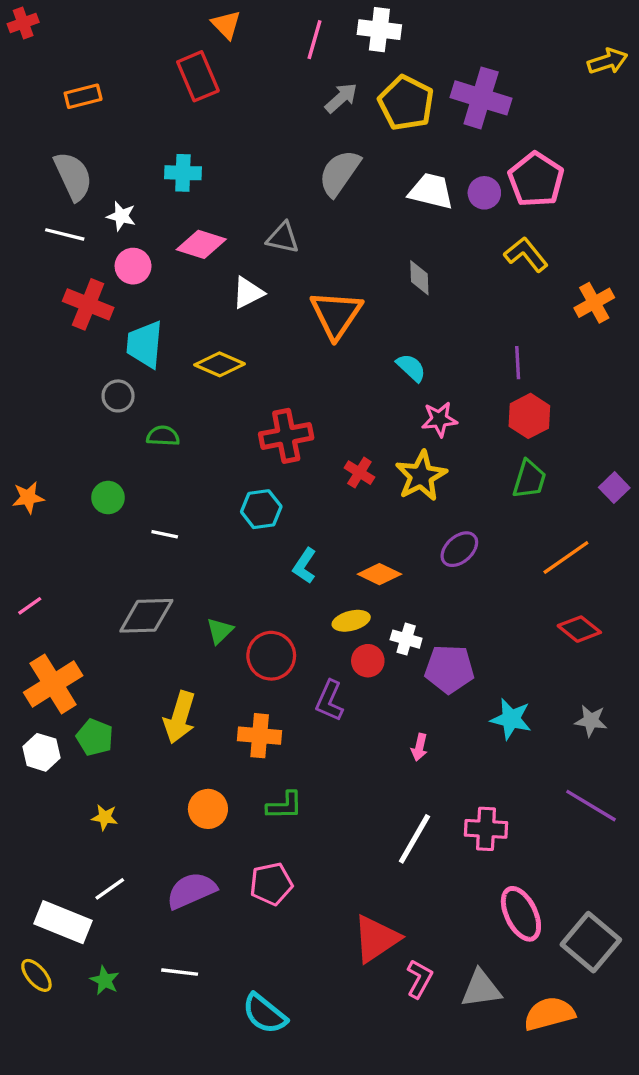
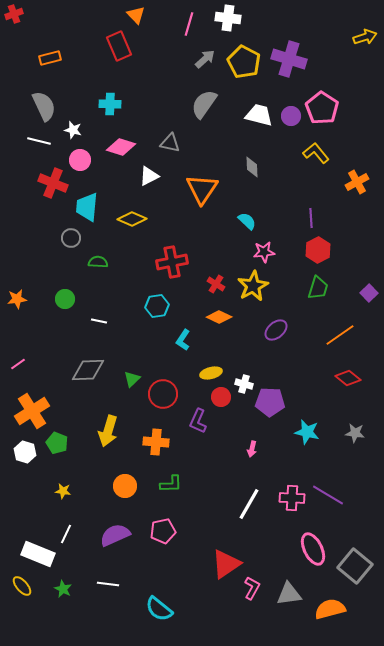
orange diamond: (379, 574) -> (219, 317), moved
purple line: (591, 806) -> (328, 495), moved
white line: (110, 889) -> (66, 534), turned -30

